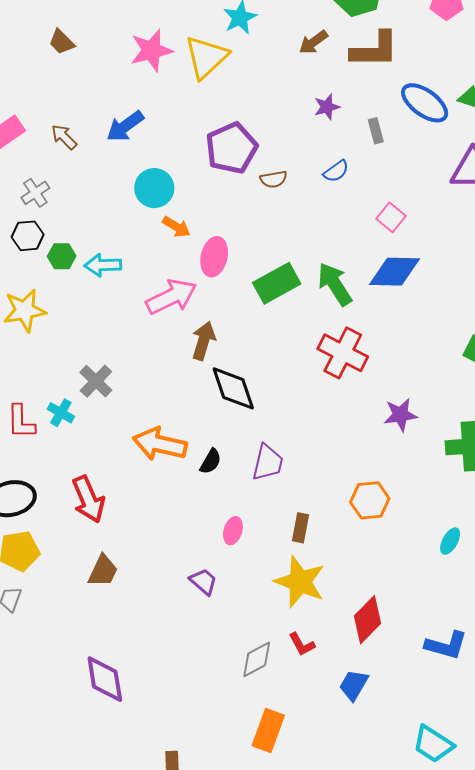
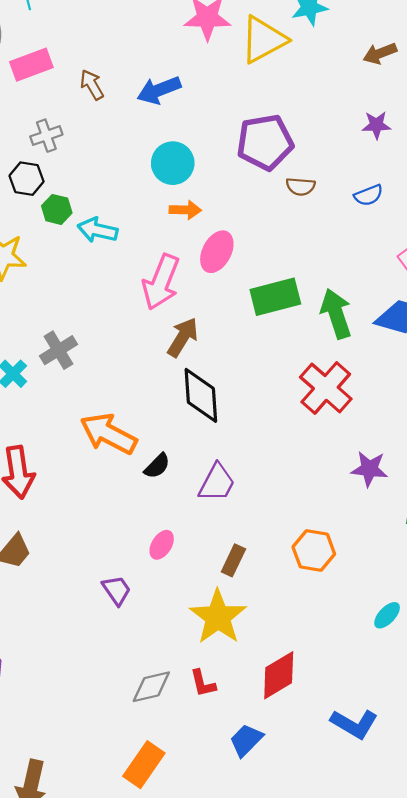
orange arrow: (176, 227) -> (185, 210), turned -44
pink arrow: (171, 297) -> (161, 282), turned 123

